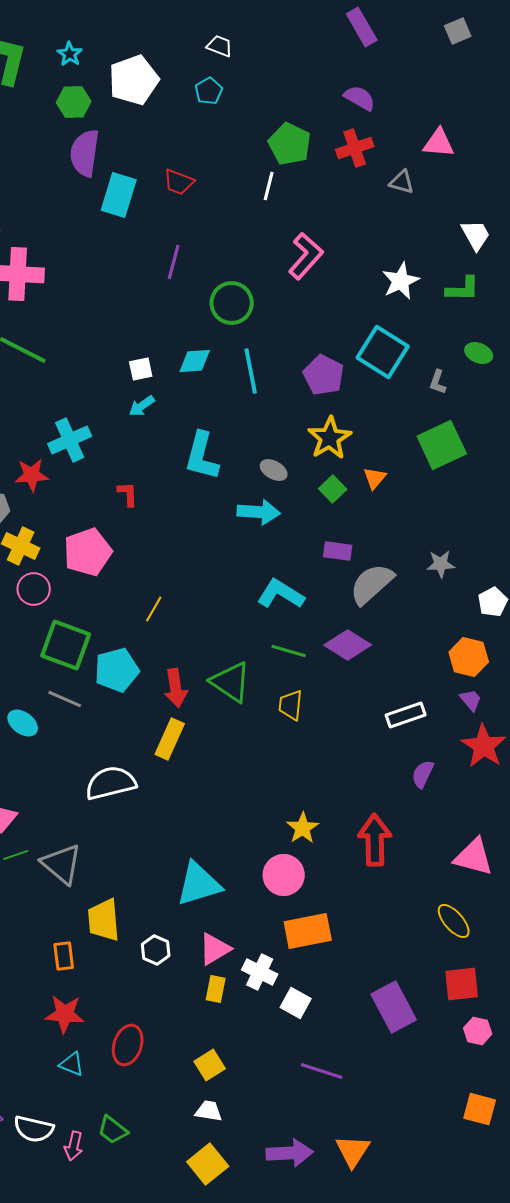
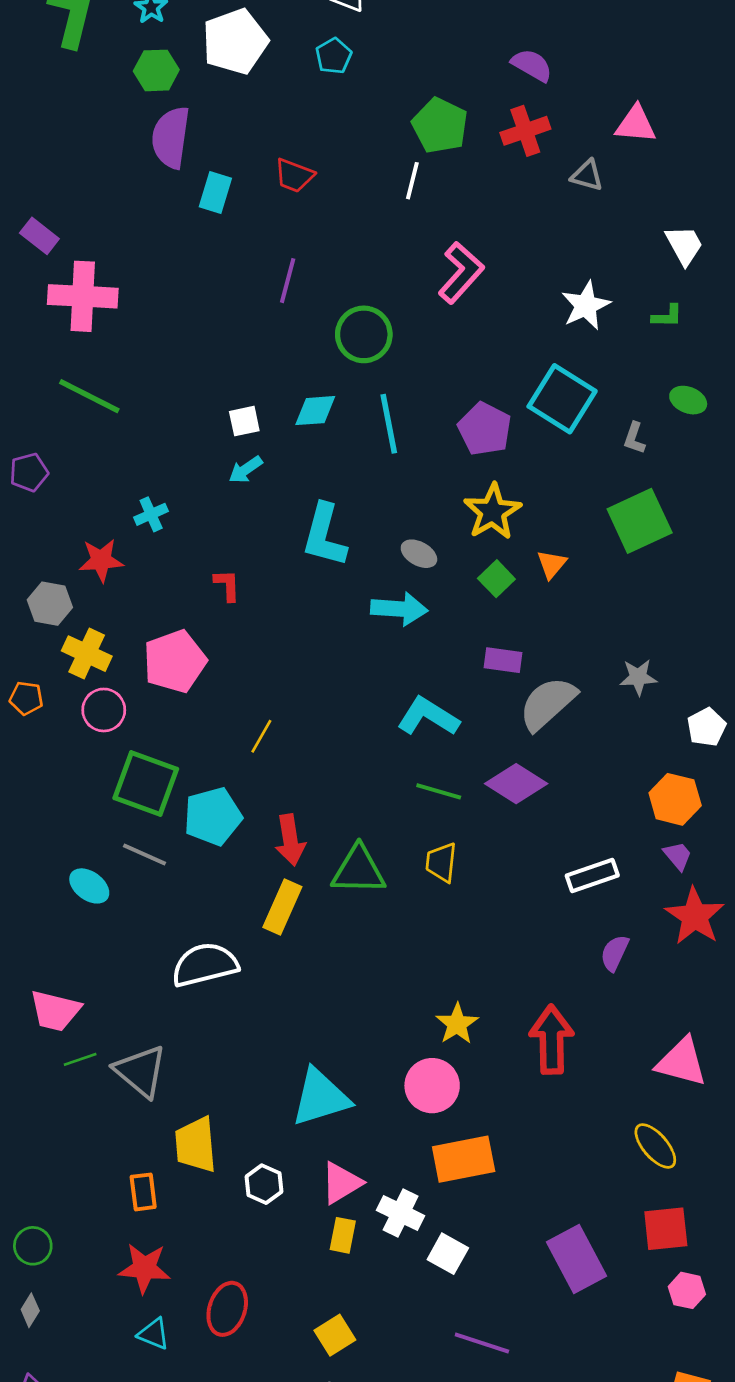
cyan rectangle: (119, 195) -> (215, 193), size x0.7
green L-shape: (463, 289) -> (667, 316), size x0.7
cyan cross: (70, 440) -> (151, 514), size x0.6
green triangle: (231, 682) -> (359, 870), moved, turned -33

